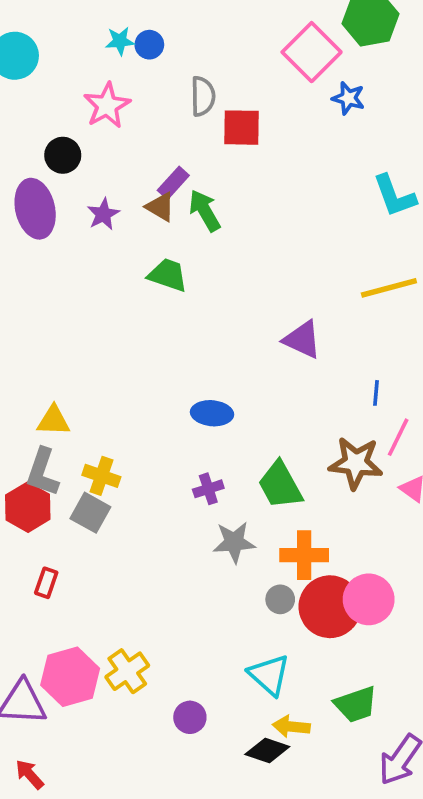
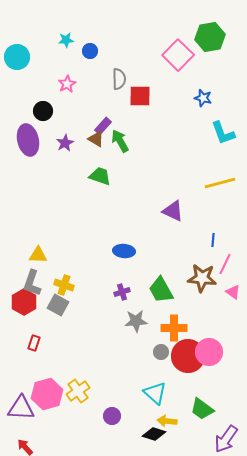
cyan star: (120, 41) -> (66, 40), moved
blue star: (348, 98) -> (203, 98), moved
pink star: (107, 105) -> (67, 84), size x0.7
green trapezoid: (356, 704) -> (202, 409), turned 55

